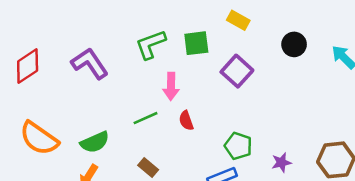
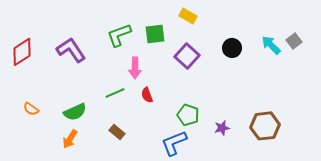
black circle: (294, 44) -> (232, 48), moved
orange semicircle: (39, 138) -> (31, 109), size x0.5

